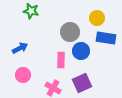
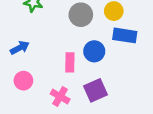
gray circle: (70, 32) -> (81, 15), moved

